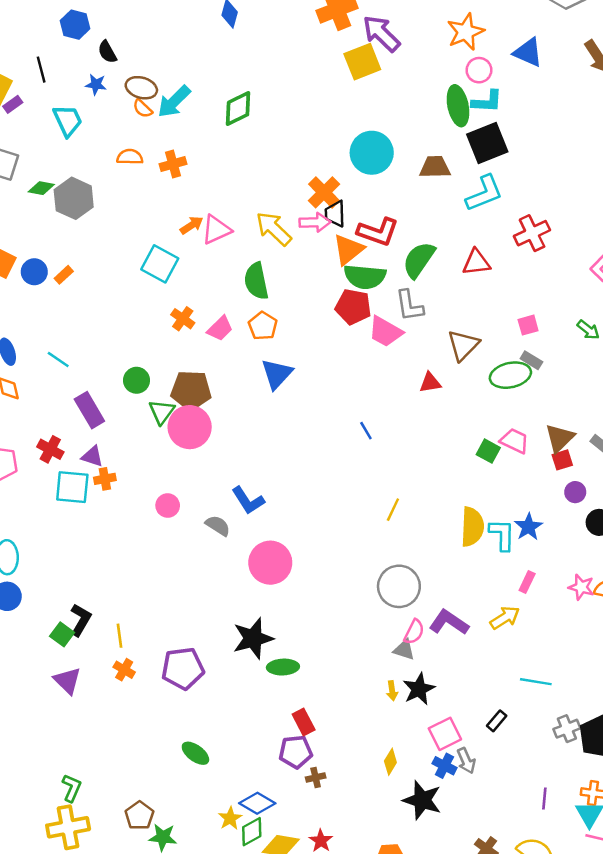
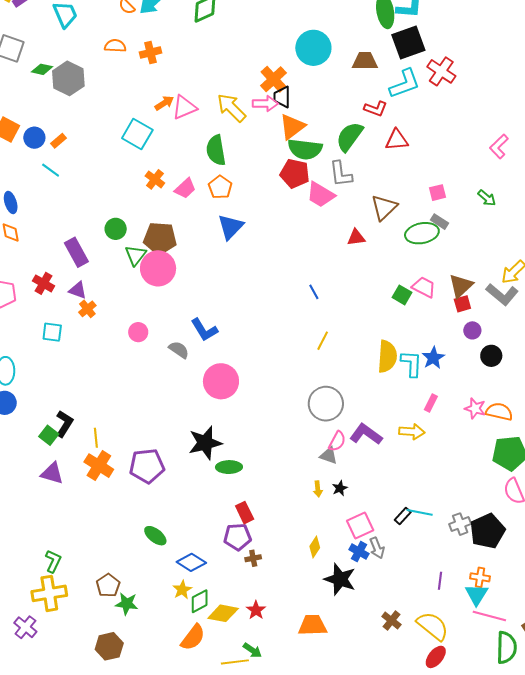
red L-shape: (378, 232) -> (376, 109), moved, size x0.7
red cross: (532, 233) -> (441, 71), moved, turned -32
cyan line: (58, 360) -> (51, 170), moved
blue line: (366, 431) -> (314, 292), moved
orange cross: (105, 479) -> (87, 309), turned -30
cyan square: (72, 487) -> (52, 332), moved, size x0.7
yellow arrow: (505, 618) -> (412, 432), turned 35
orange cross: (124, 670) -> (99, 466), size x1.6
purple triangle: (67, 681) -> (52, 473), turned -30
cyan line: (536, 682) -> (420, 512), moved
black star: (419, 689) -> (340, 488), size x0.6
blue diamond: (257, 803) -> (191, 562), moved

